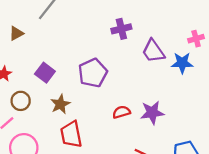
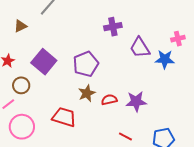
purple square: (45, 73) -> (44, 62), size x1.4
brown star: (60, 104) -> (87, 93), moved
red trapezoid: (71, 134) -> (64, 117), turned 115

